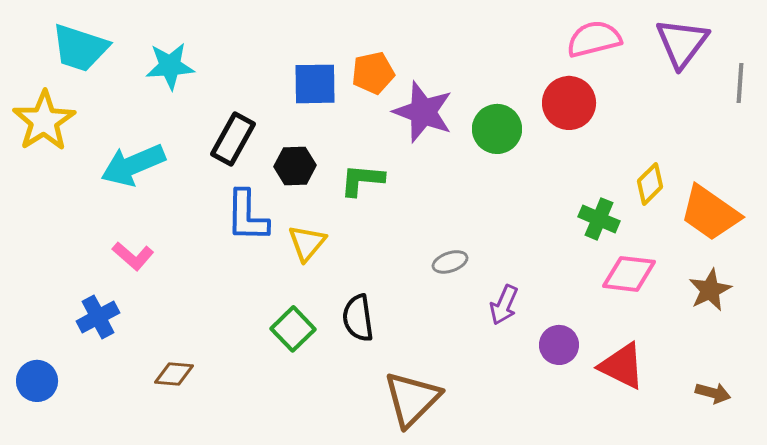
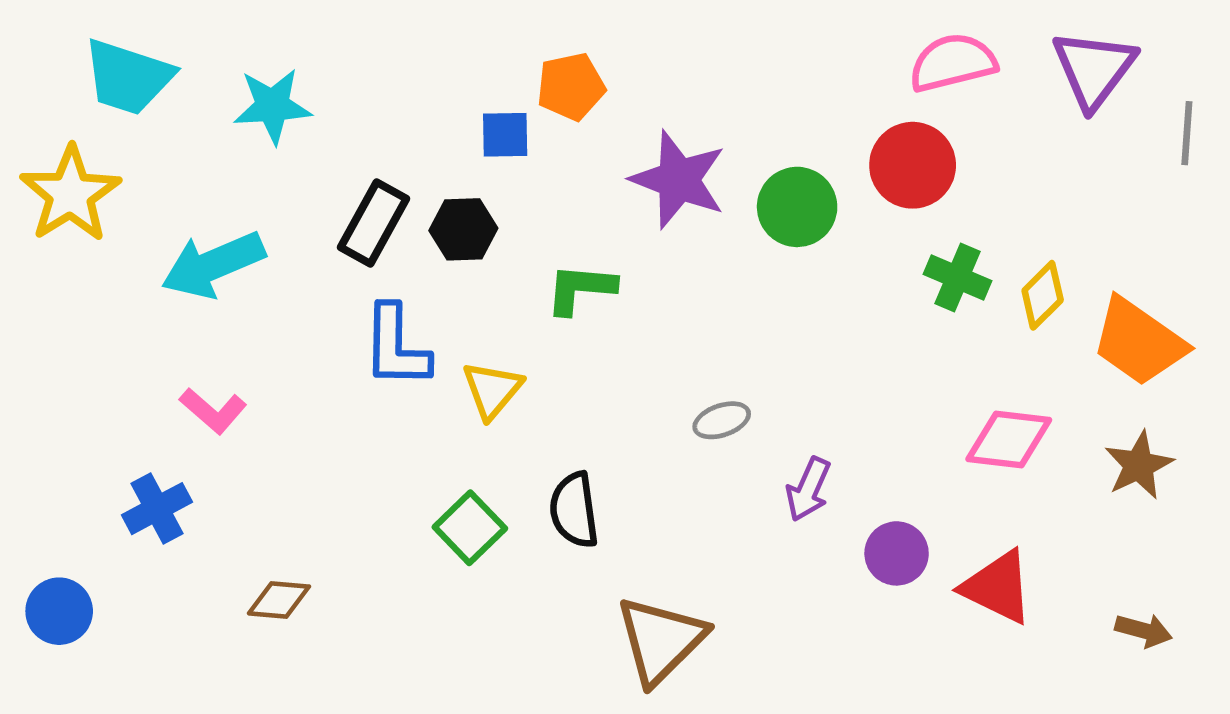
orange pentagon: (373, 73) -> (571, 87), moved
blue square: (315, 84) -> (505, 135), size x0.7
black hexagon: (295, 166) -> (463, 229), moved
green cross: (599, 219) -> (957, 278), moved

